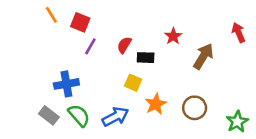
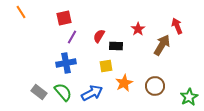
orange line: (51, 15) -> (21, 12), moved
red square: (80, 22) -> (64, 18), turned -35
red arrow: (239, 32) -> (177, 26), moved
yellow square: (133, 83) -> (106, 66), turned -32
blue cross: (66, 84) -> (66, 63), moved

